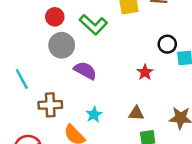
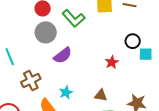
purple semicircle: (85, 71) -> (63, 55), turned 108
brown cross: (50, 105) -> (31, 81), turned -30

